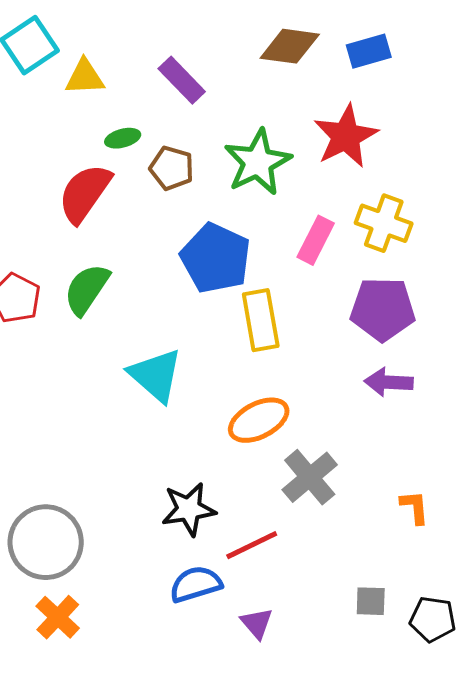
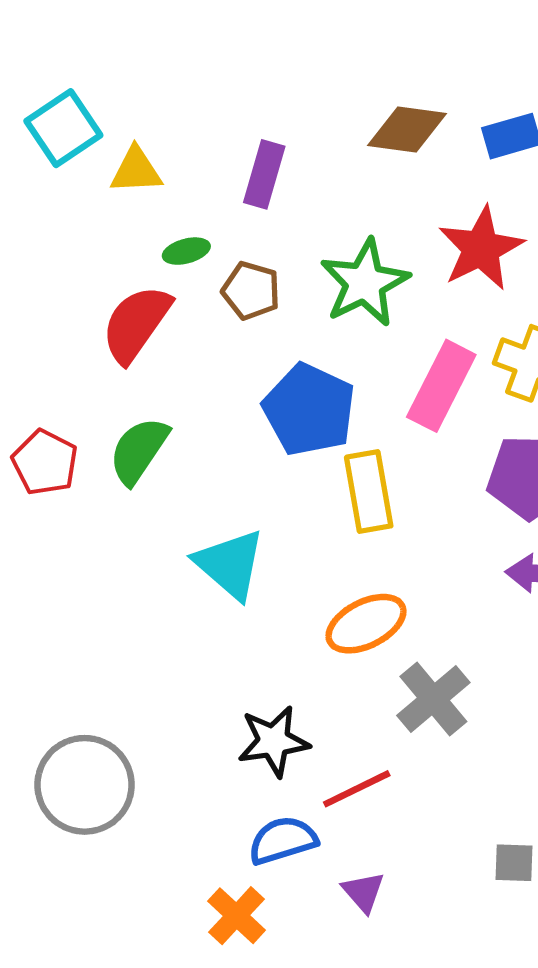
purple rectangle: (182, 80) -> (264, 174), turned 60
pink rectangle: (316, 240) -> (441, 386), size x1.4
orange cross: (58, 617) -> (237, 916), moved

